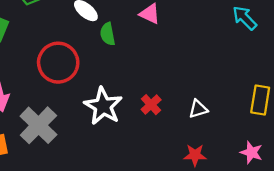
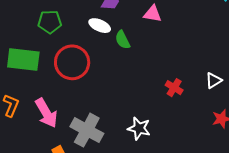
red circle: (58, 63) -> (72, 62), moved
white star: (103, 106) -> (139, 128), moved, size x0.7

